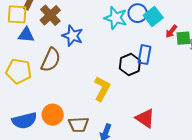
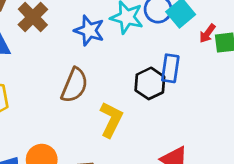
blue star: (73, 36) -> (89, 30), moved
brown semicircle: (51, 60) -> (74, 85), moved

